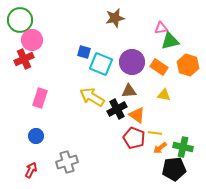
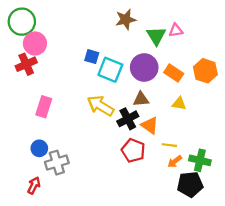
green triangle: (170, 41) -> (156, 36), moved, turned -48
red pentagon: (134, 138) -> (133, 151), moved
gray cross: (67, 162) -> (57, 163), moved

